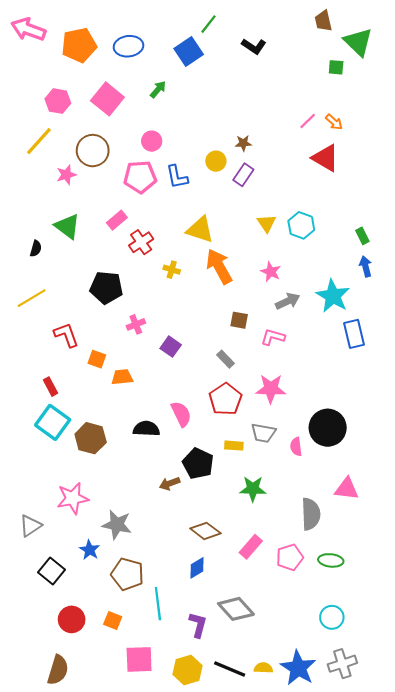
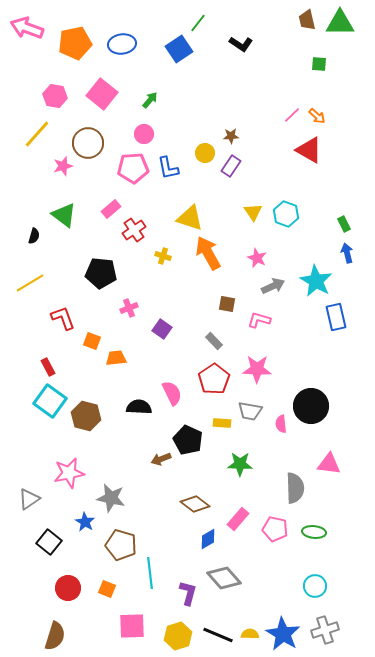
green triangle: (358, 42) -> (340, 23), moved, turned -44
green arrow: (158, 89) -> (150, 100), moved
pink pentagon: (290, 557) -> (275, 529), turned 30
blue diamond: (197, 568) -> (208, 539), moved

